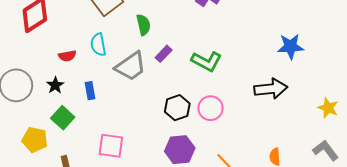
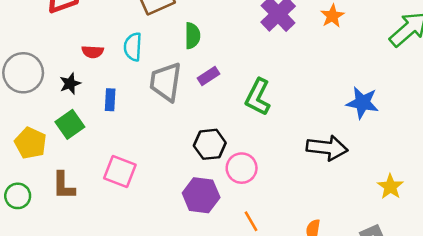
green L-shape: (207, 61) -> (258, 97), turned 76
gray trapezoid: (131, 66) -> (166, 82), turned 120
pink circle: (211, 108) -> (242, 168), moved

